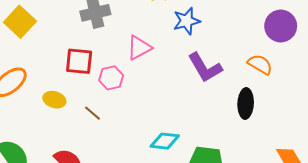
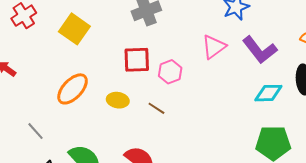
pink triangle: (139, 48) -> (214, 47), moved
cyan diamond: (165, 141) -> (268, 93), moved

